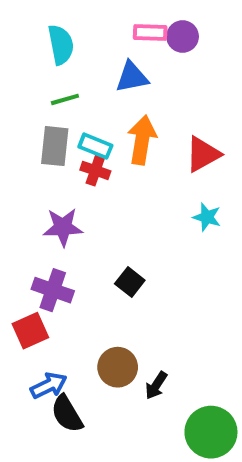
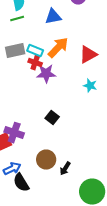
green line: (65, 99) -> (17, 19), moved
orange arrow: (142, 140) -> (58, 48), turned 35
gray rectangle: (55, 146) -> (15, 51), turned 72
purple star: (63, 227) -> (46, 74), moved
purple cross: (53, 290) -> (14, 133), moved

